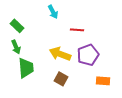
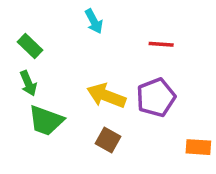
red line: (77, 30) -> (161, 44), moved
green trapezoid: (26, 68) -> (46, 121), turned 115
orange rectangle: (103, 81) -> (198, 147), moved

